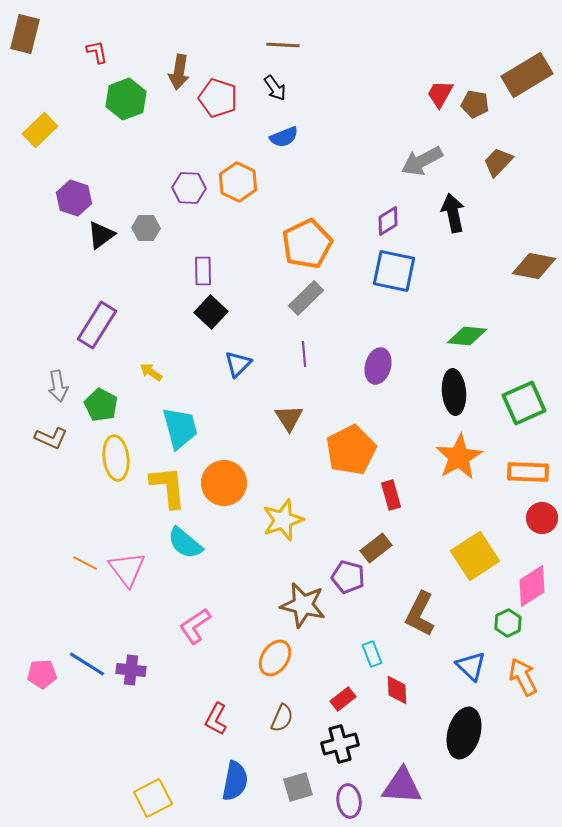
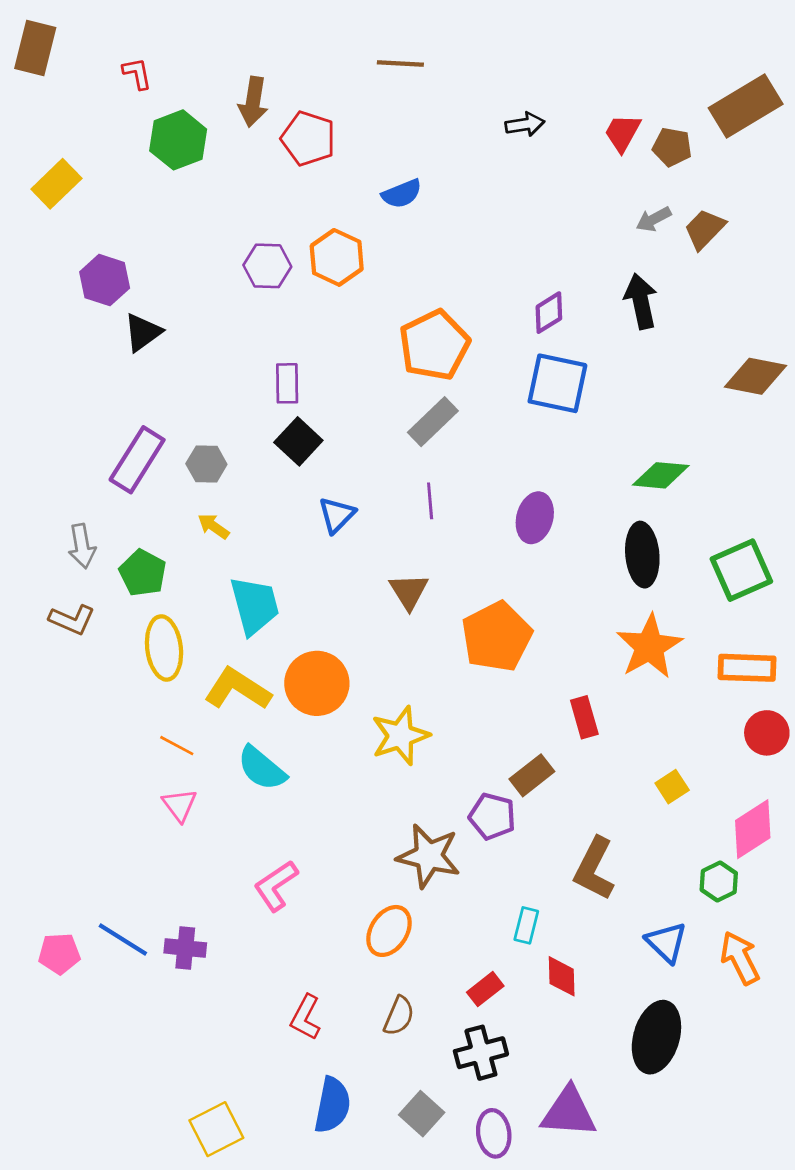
black arrow: (275, 88) -> (525, 124), moved, turned -64
gray arrow: (422, 161) -> (654, 219), moved, size x0.6
gray hexagon: (146, 228) -> (206, 464), moved
yellow L-shape: (168, 487) -> (238, 689), turned -51
red rectangle: (391, 495) -> (584, 717), moved
yellow square: (475, 556) -> (672, 787), size x0.5
orange line: (85, 563) -> (177, 746), moved
pink triangle: (127, 569) -> (180, 805), size x0.7
cyan rectangle: (372, 654) -> (526, 925), turned 35
gray square: (298, 787) -> (422, 1114), turned -32

